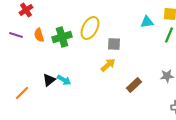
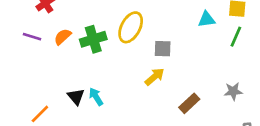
orange semicircle: (39, 35) -> (63, 37), turned 64
black triangle: (49, 80) -> (76, 97), turned -32
cyan arrow: (64, 80) -> (96, 97), turned -152

